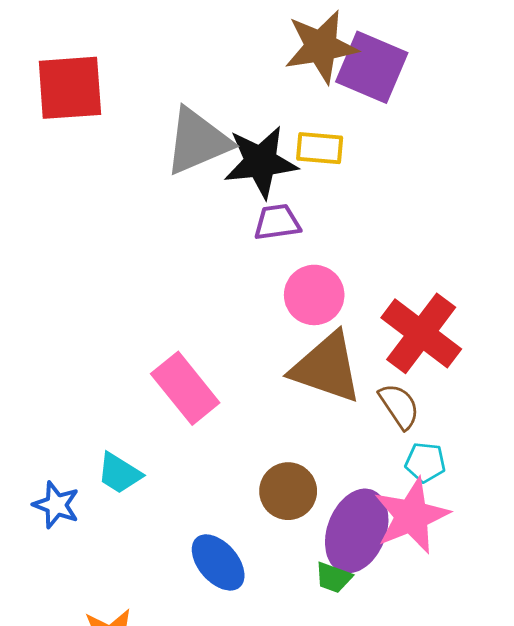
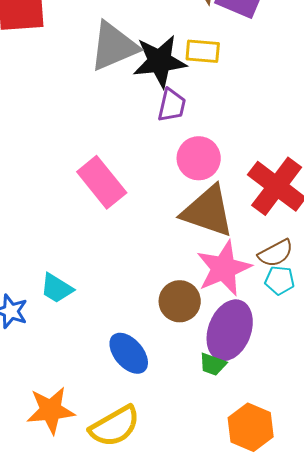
purple trapezoid: (277, 222) -> (172, 105), turned 111
pink rectangle: (185, 388) -> (102, 182), moved
brown semicircle: (399, 406) -> (276, 253), moved, turned 96
pink star: (412, 516) -> (224, 268), moved

